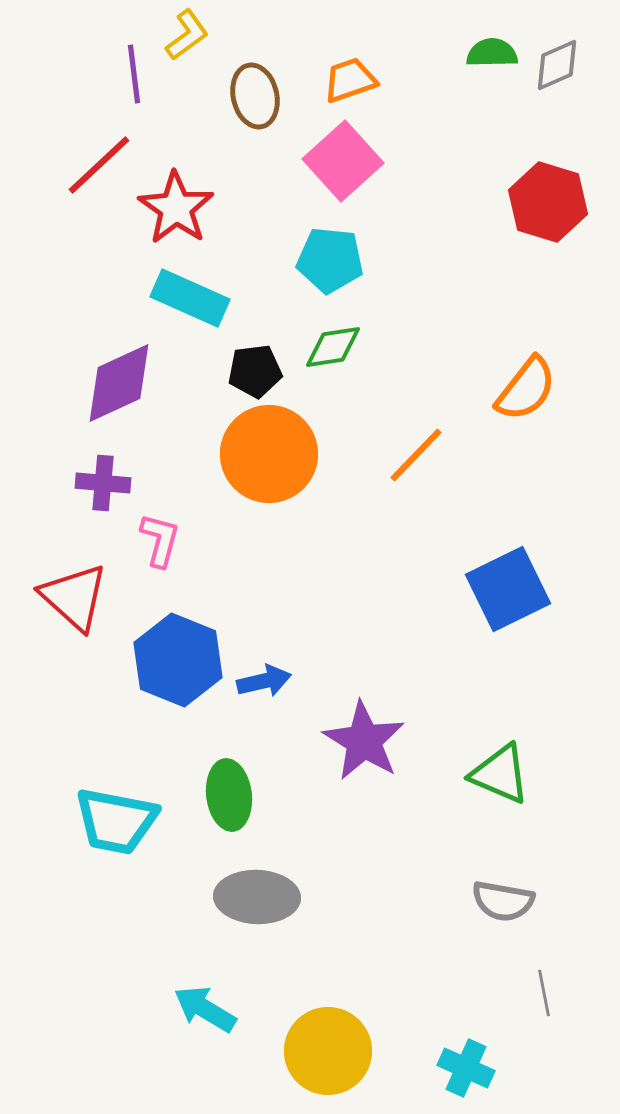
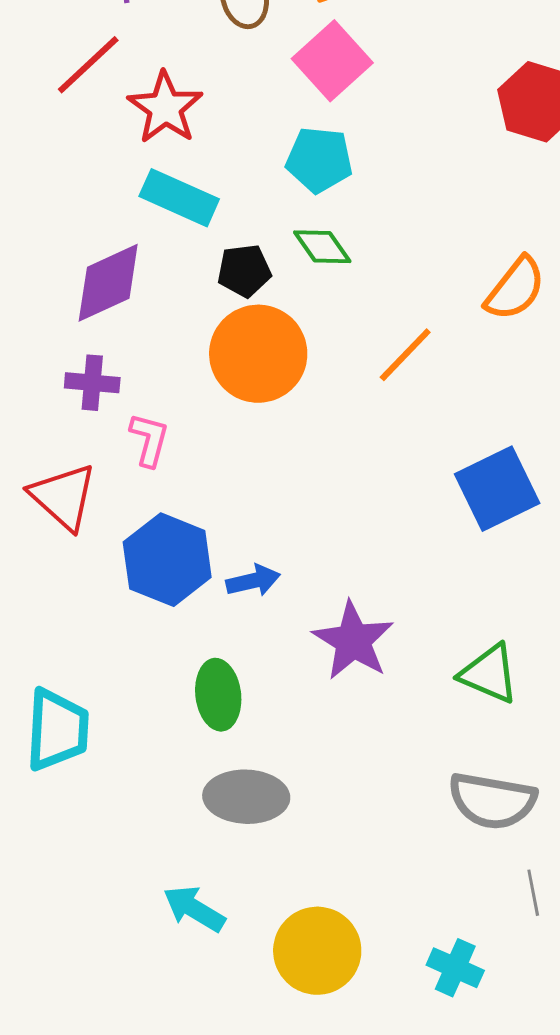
green diamond: (333, 347) -> (322, 247), turned 64
cyan trapezoid: (116, 821) -> (57, 730), moved, turned -98
gray semicircle: (503, 901) -> (492, 801), size x1.4

